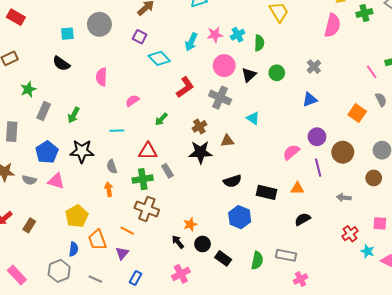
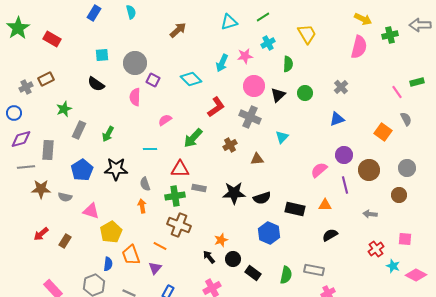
gray circle: (99, 24) -> (135, 63), moved
cyan cross: (238, 35) -> (268, 43), moved
purple square: (140, 37) -> (153, 80), moved
cyan triangle: (253, 118) -> (282, 137), turned 40
green arrow: (161, 119) -> (193, 138), size x1.5
black star: (200, 152) -> (234, 193), moved
gray rectangle: (167, 171) -> (199, 188), turned -48
pink triangle: (56, 181) -> (91, 211), moved

